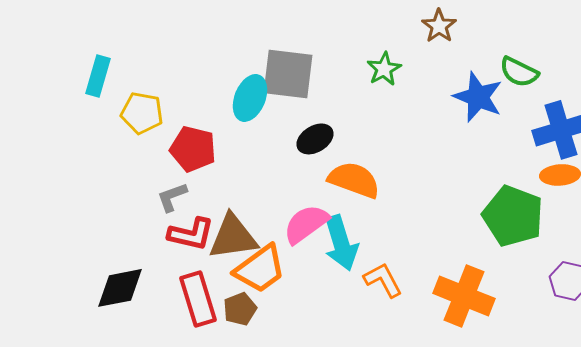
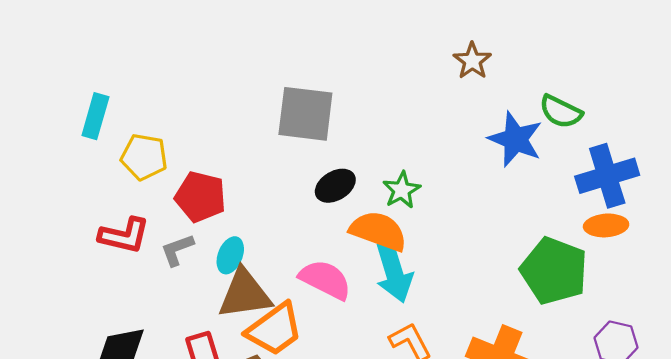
green star: (384, 69) -> (402, 190), moved
cyan ellipse: (250, 98) -> (230, 255), moved, size x0.7
pink semicircle: (306, 224) -> (325, 280), turned 63
red L-shape: (191, 234) -> (124, 235), moved
cyan arrow: (341, 243) -> (394, 272), moved

